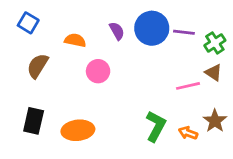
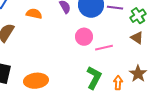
pink circle: (98, 71) -> (84, 37), moved
pink line: (188, 86) -> (104, 48), moved
orange arrow: (188, 133) -> (118, 83), turned 72

